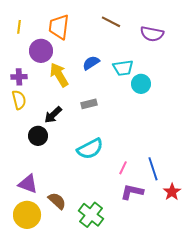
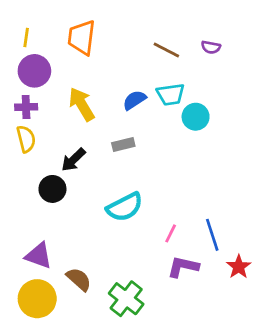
brown line: (111, 22) -> (166, 50), moved
purple semicircle: (152, 34) -> (211, 47), size x0.6
purple circle: (41, 51) -> (34, 71), moved
blue semicircle: (91, 63) -> (134, 100), moved

